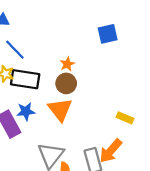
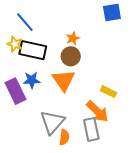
yellow rectangle: (125, 118) -> (109, 92), moved
orange arrow: (111, 151) -> (97, 111), moved, turned -90

